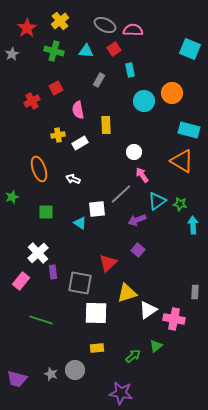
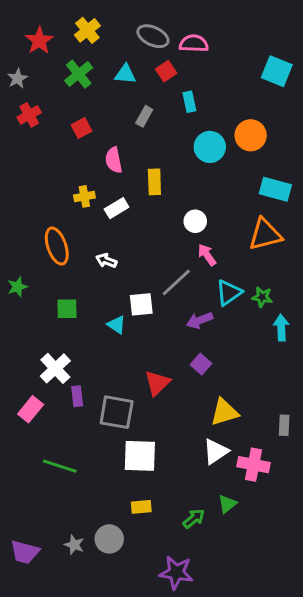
green cross: (54, 51) -> (79, 74), turned 36
red cross: (32, 101) -> (29, 115), moved
orange triangle: (182, 161) -> (265, 234), turned -45
yellow triangle: (127, 293) -> (224, 412), moved

